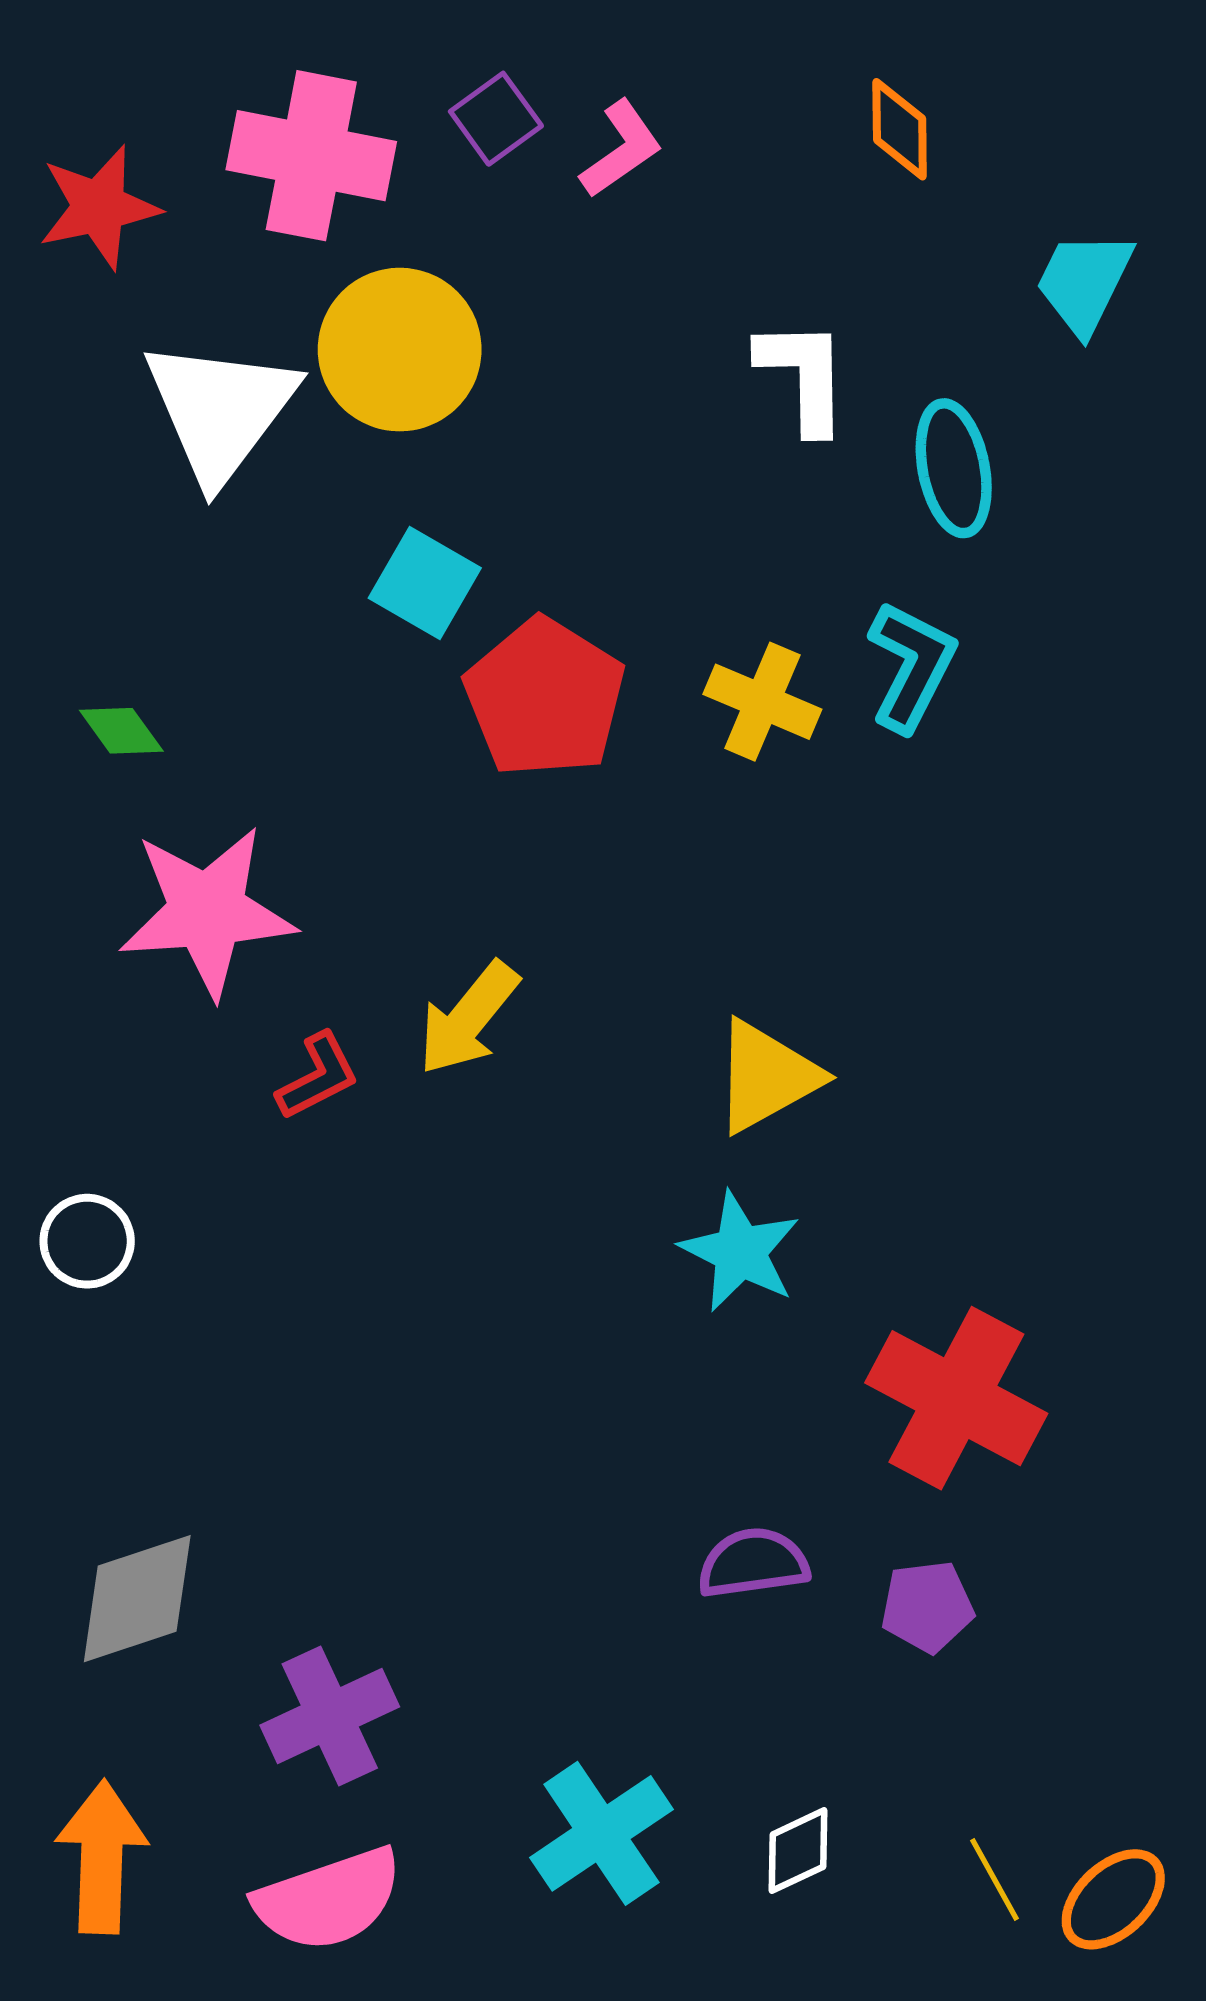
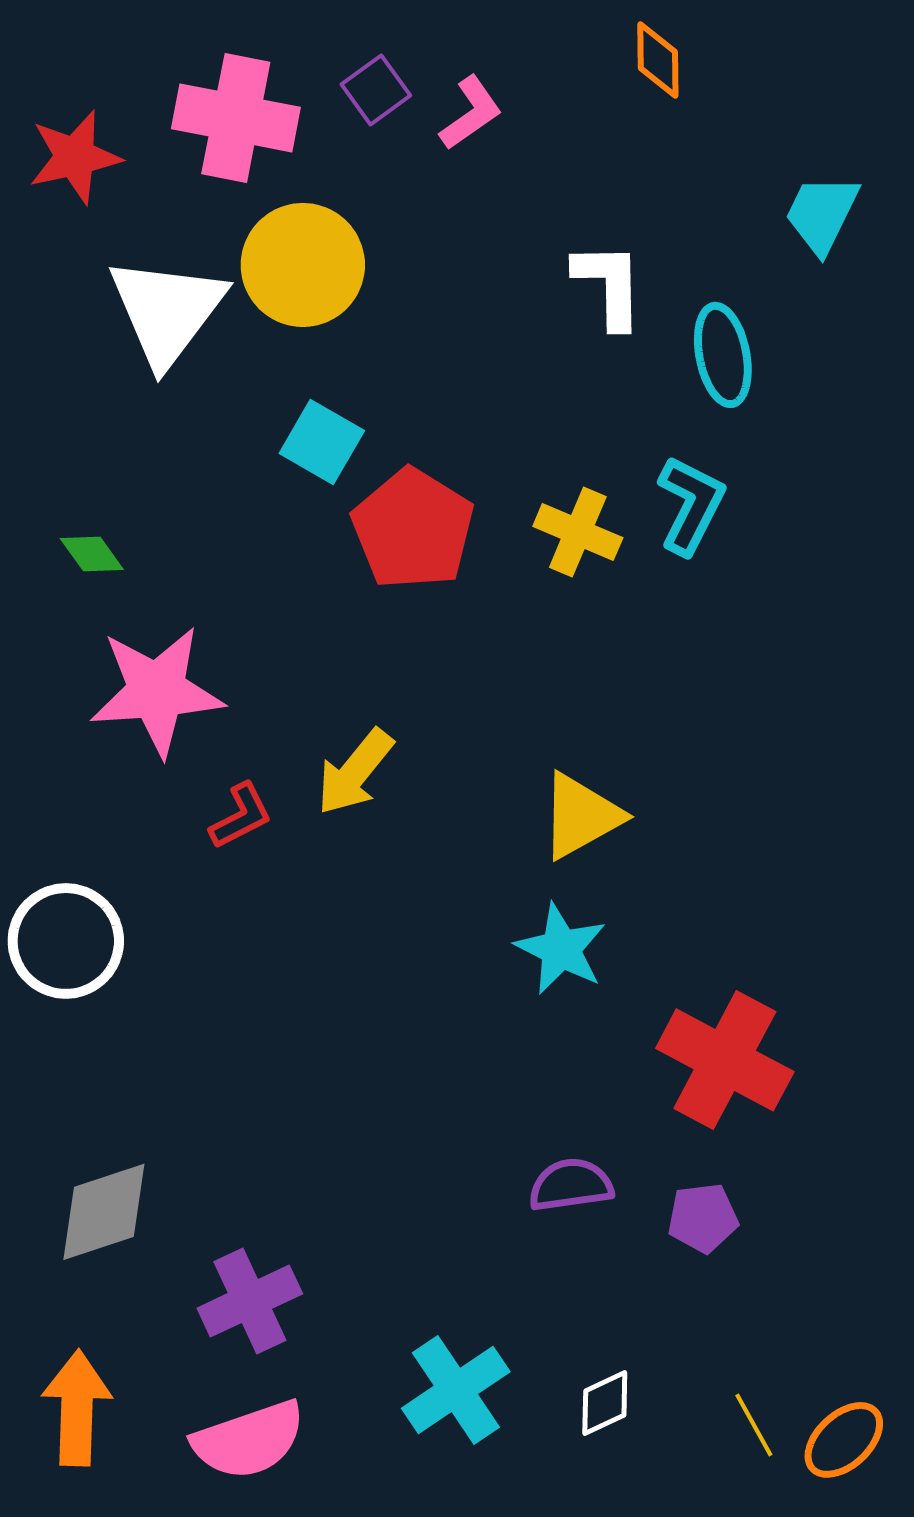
orange diamond: (900, 129) -> (658, 60), moved
white circle: (87, 1241) -> (66, 941), size x1.6

